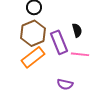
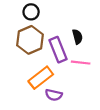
orange rectangle: (33, 57) -> (41, 78), moved
purple semicircle: (65, 84) -> (54, 95), moved

